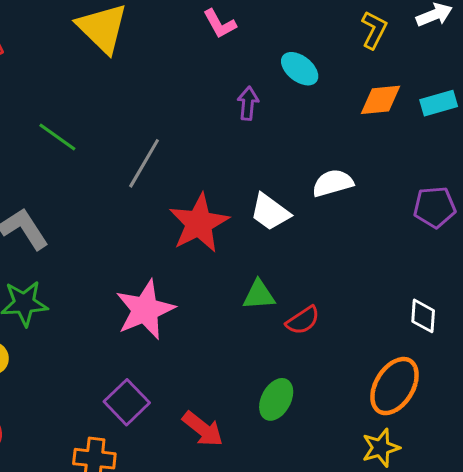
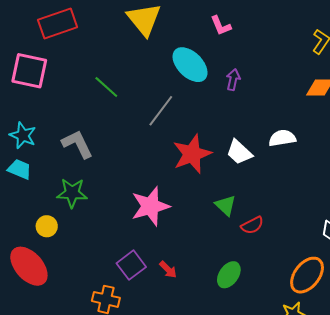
cyan ellipse: (300, 69) -> (190, 65), moved, size x1.5
green triangle: (259, 295) -> (226, 205), turned 40
red arrow: (203, 429) -> (168, 270), moved, size x0.7

